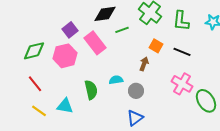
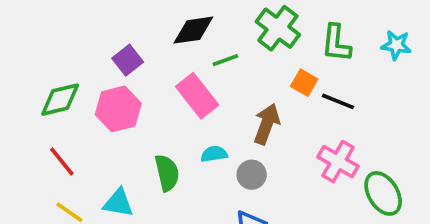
pink rectangle: (95, 43) -> (197, 96), moved
orange square: (156, 46) -> (304, 83), moved
brown arrow: (144, 64) -> (267, 124), size x1.5

